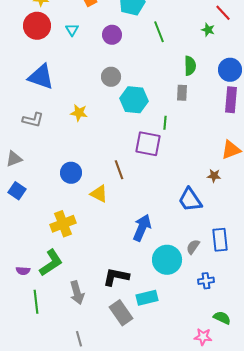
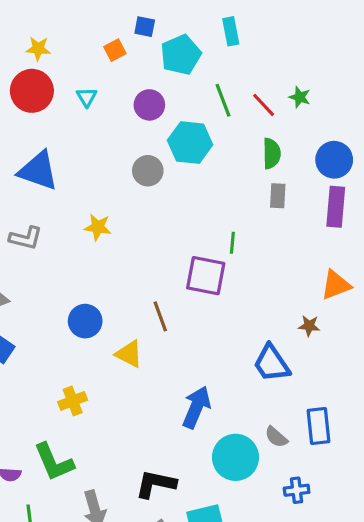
red line: (223, 13) -> (264, 105), moved
gray rectangle: (182, 93) -> (278, 196), moved
cyan hexagon: (134, 100) -> (190, 143), moved
yellow cross: (63, 224) -> (73, 401), size x0.7
gray semicircle: (193, 247) -> (276, 437), turned -84
green L-shape: (51, 263) -> (54, 462), turned 100

